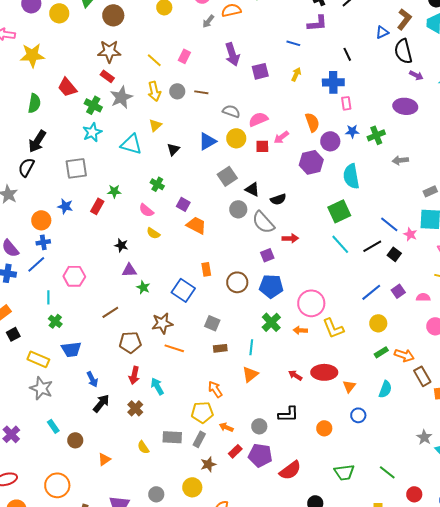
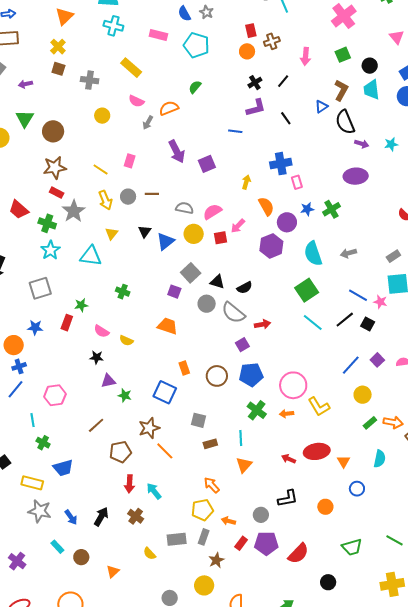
black line: (347, 54) -> (286, 118), moved
yellow arrow: (296, 74) -> (246, 182), moved
black triangle: (173, 149) -> (145, 231), moved
gray arrow: (400, 160) -> (348, 253), moved
purple square: (183, 204) -> (174, 292), moved
pink semicircle: (146, 210) -> (102, 331), moved
orange line: (174, 348) -> (165, 451), turned 36
blue arrow: (92, 379) -> (71, 517), moved

